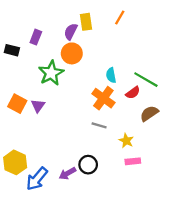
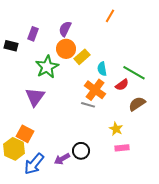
yellow rectangle: (86, 22) -> (82, 57), moved, turned 56
orange square: (17, 104) -> (25, 134), moved
purple triangle: (38, 106) -> (35, 97), size x1.5
gray line: (99, 125) -> (88, 105), moved

